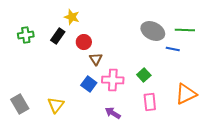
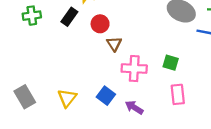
green square: (144, 75) -> (171, 63), turned -32
blue square: (89, 84) -> (106, 96), moved

